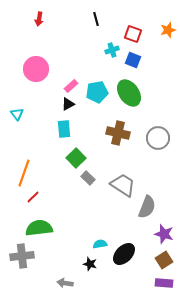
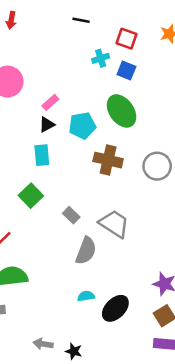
black line: (96, 19) -> (81, 20), turned -64
cyan pentagon: (97, 92) -> (82, 126), moved
green square: (76, 158) -> (31, 196), moved
gray semicircle: (147, 207) -> (86, 251), moved
black star: (90, 264) -> (74, 351), moved

